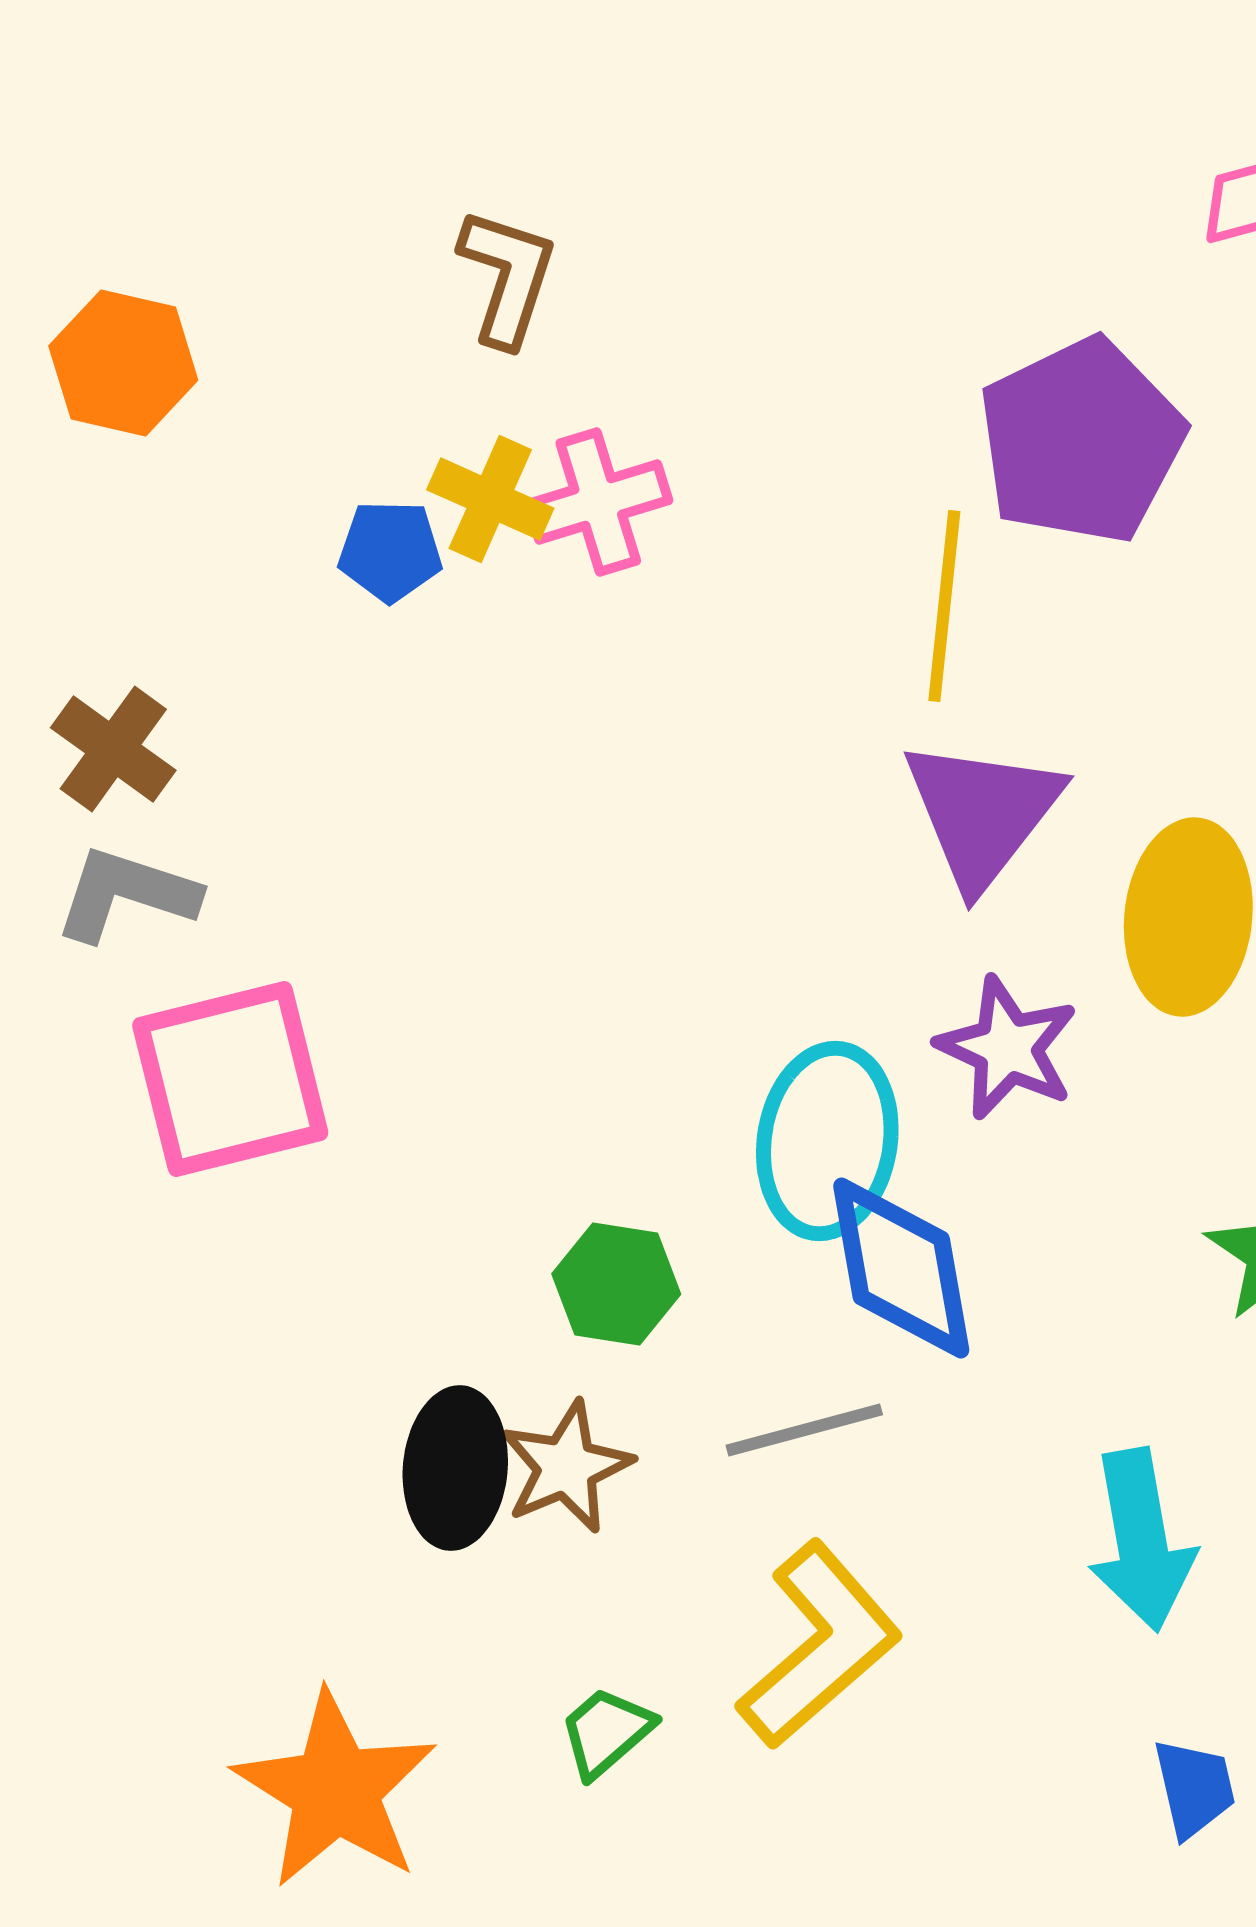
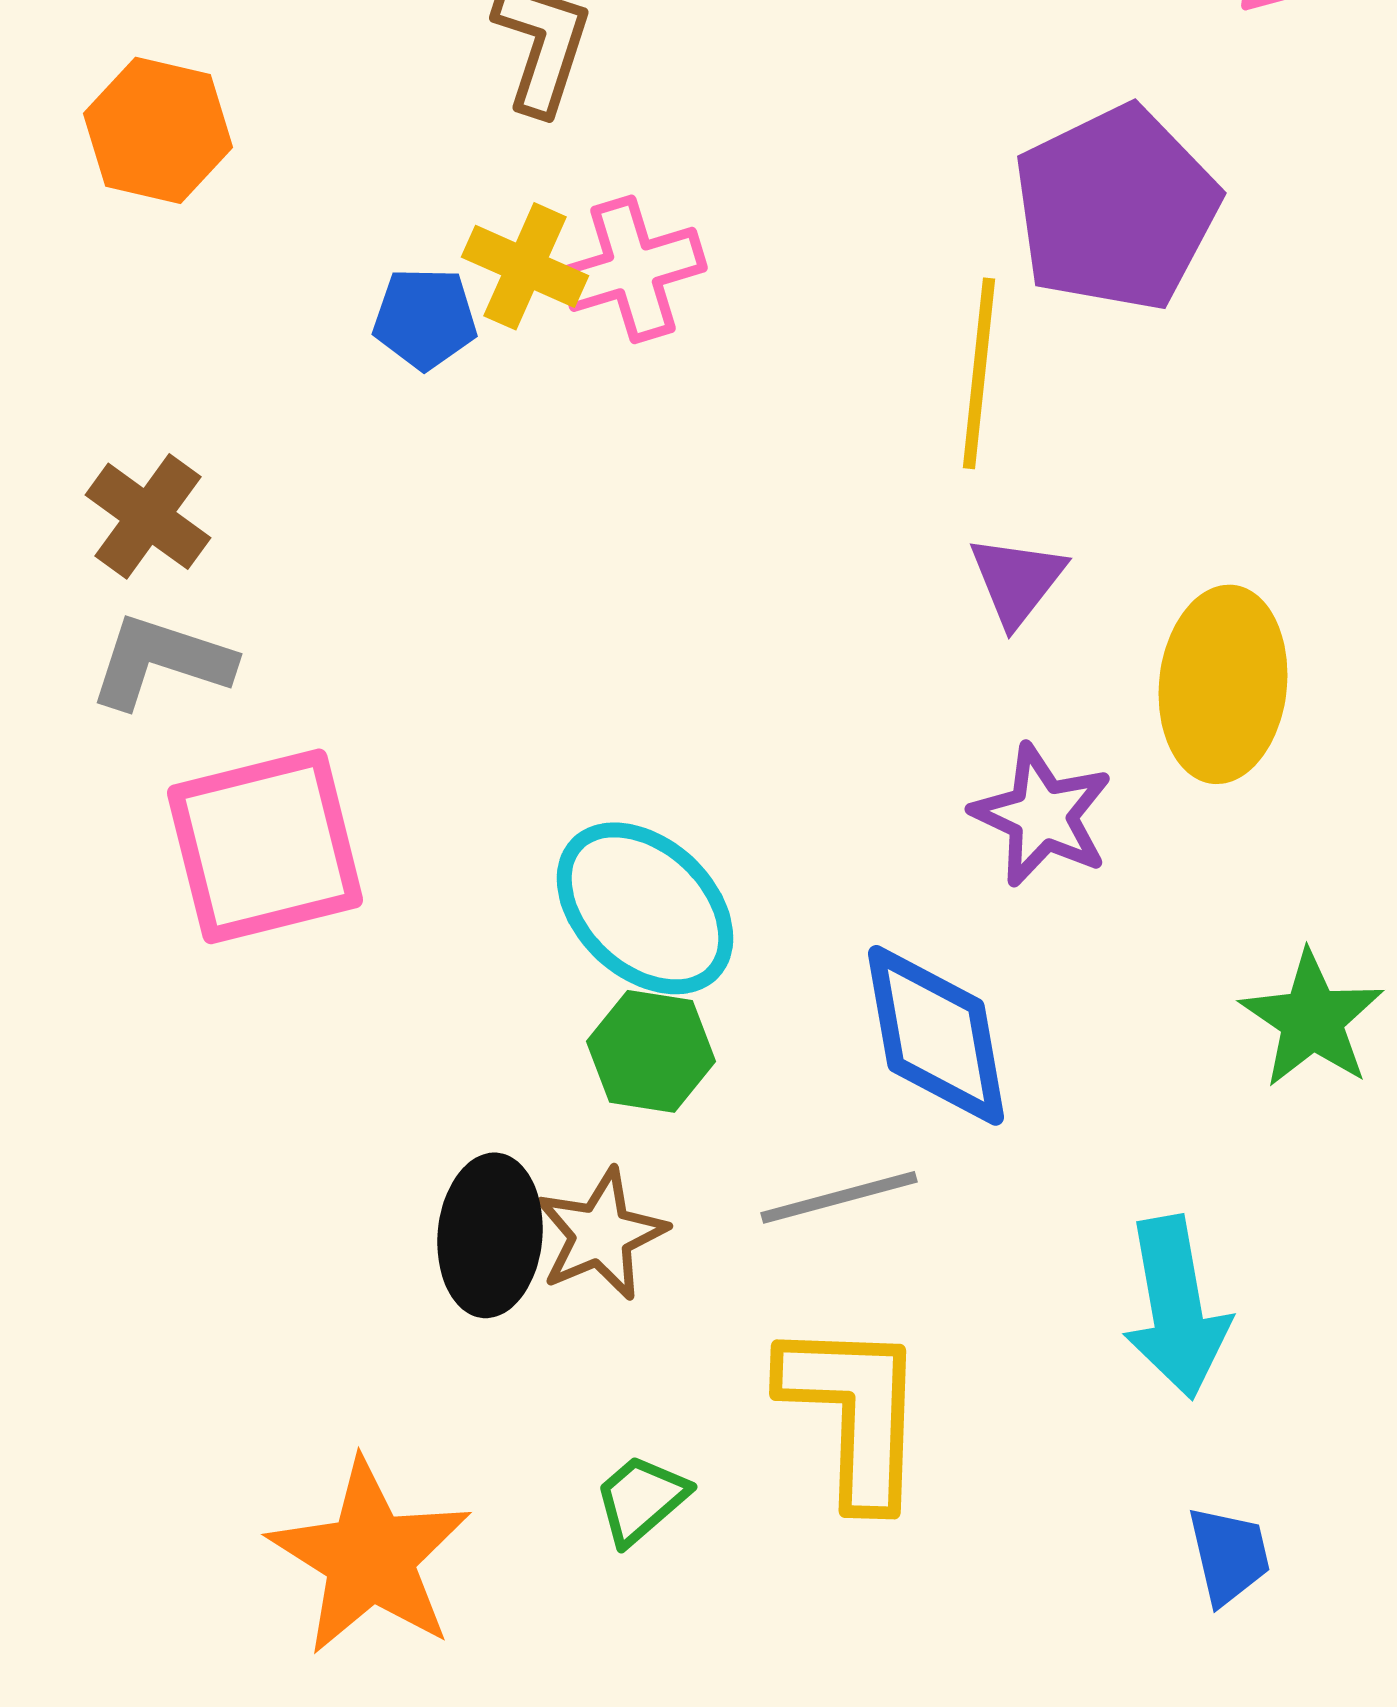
purple triangle: (982, 813) -> (1017, 580), size x0.6
cyan ellipse: (827, 1141) -> (645, 908), moved, turned -56
yellow L-shape: (819, 1645) -> (854, 1412), turned -47

